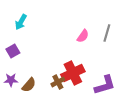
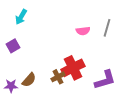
pink semicircle: (83, 36) -> (83, 31), turned 48
purple star: (11, 80) -> (11, 86), moved

